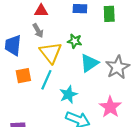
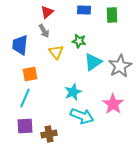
red triangle: (41, 11) -> (47, 12), turned -40
yellow triangle: (51, 53) -> (56, 52), size x0.7
cyan line: (46, 80) -> (25, 98), moved

